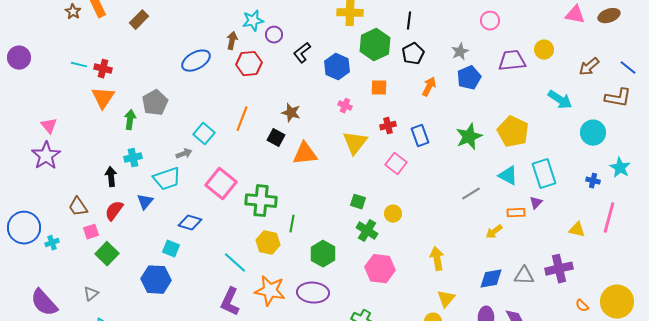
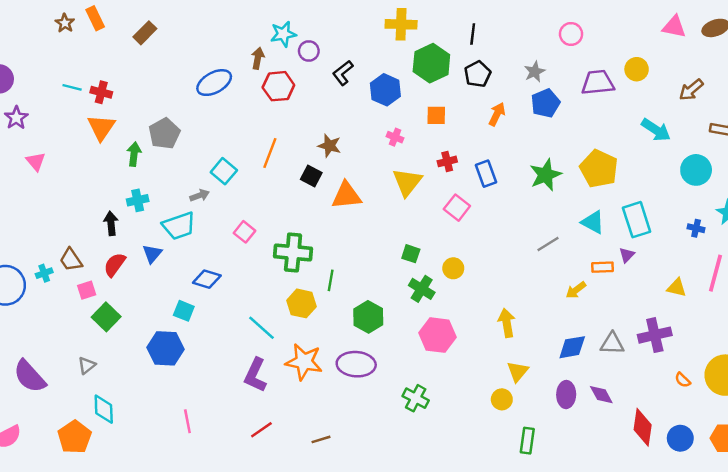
purple star: (46, 156) -> (16, 118), moved, size x0.7
pink square: (221, 184) -> (244, 232), size x0.6
cyan cross: (52, 243) -> (44, 273), moved

